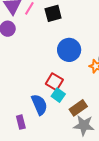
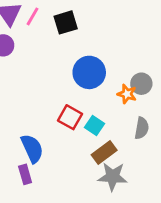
cyan square: (58, 95) -> (95, 126), moved
blue semicircle: (39, 105) -> (32, 148), moved

